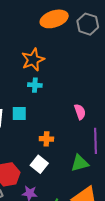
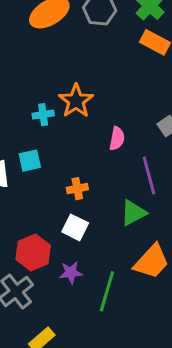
orange star: (33, 60) -> (76, 101), moved
pink semicircle: (80, 112) -> (117, 138), turned 42

